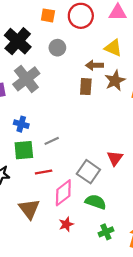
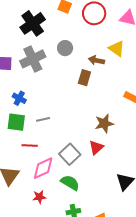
gray circle: (57, 48) -> (65, 48), moved
brown star: (115, 81) -> (104, 123), moved

